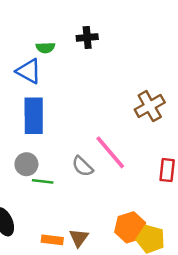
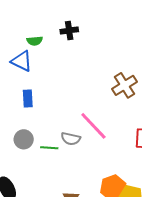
blue rectangle: (34, 116) -> (28, 98), size x0.6
gray semicircle: (82, 166) -> (71, 139), turned -30
green line: (43, 181) -> (49, 148), moved

